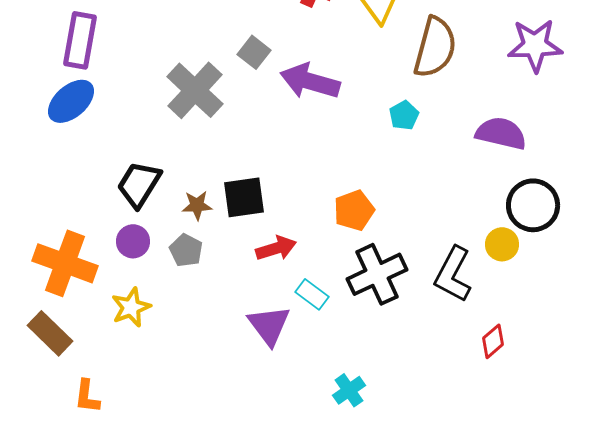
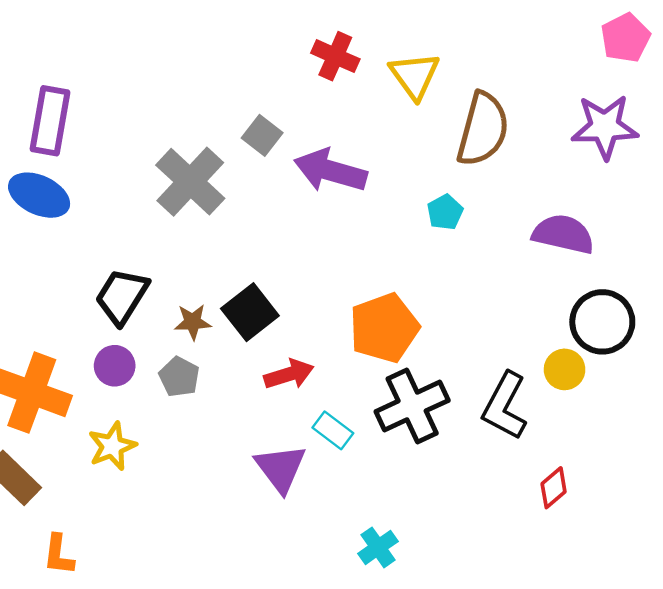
blue ellipse: (71, 101) -> (39, 195), turned 66
black square: (244, 197) -> (250, 312), turned -30
orange pentagon: (354, 210) -> (384, 328), size x1.4

